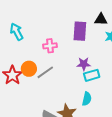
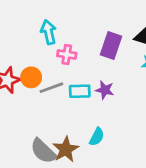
cyan arrow: (17, 32) -> (49, 32), moved
cyan rectangle: (92, 75) -> (80, 91), moved

